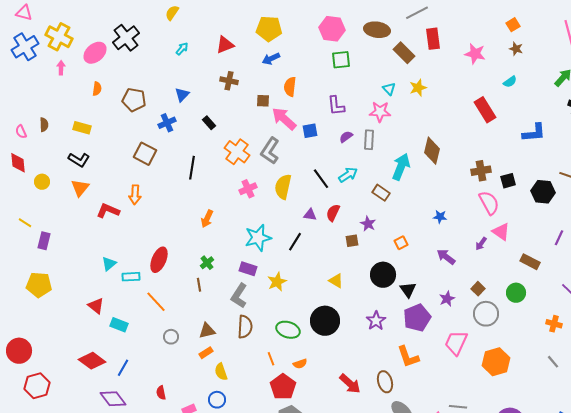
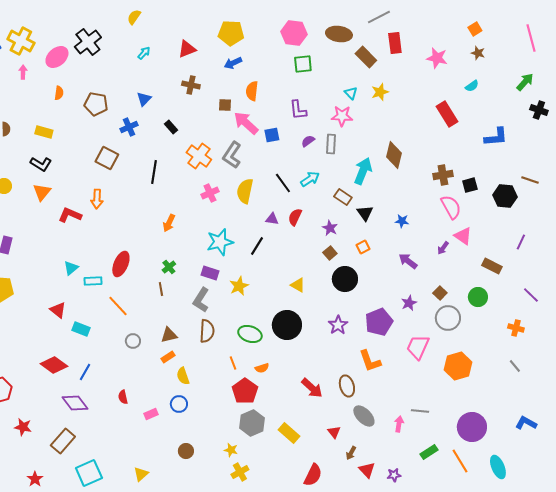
brown square: (352, 241) -> (330, 253), moved, turned -32
black triangle: (408, 290) -> (365, 213), moved

